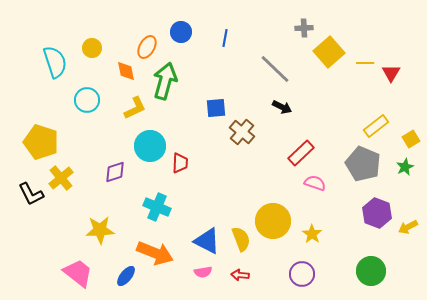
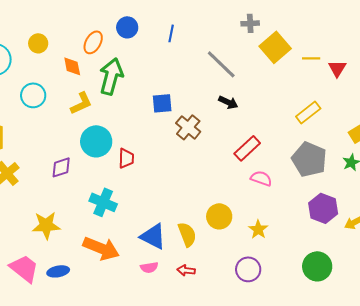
yellow rectangle: (376, 126) -> (308, 112), moved
yellow circle: (273, 221) -> (219, 216), size x0.7
blue ellipse: (126, 276) -> (58, 271), moved, turned 40

